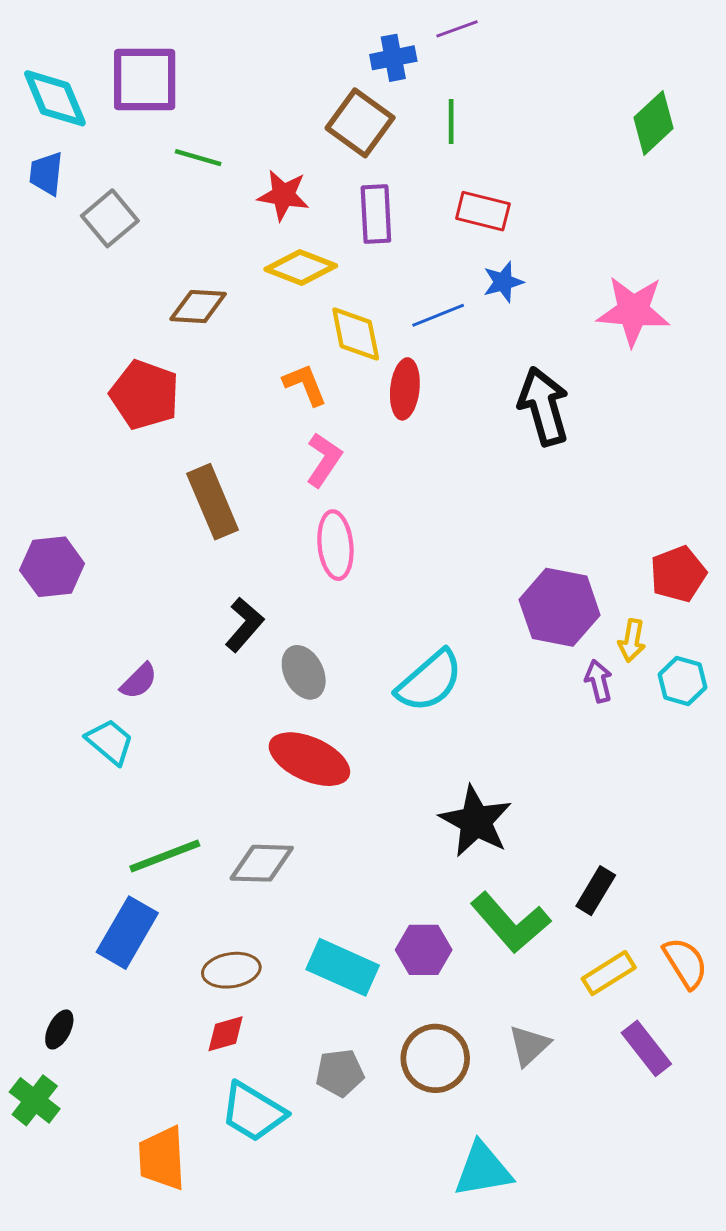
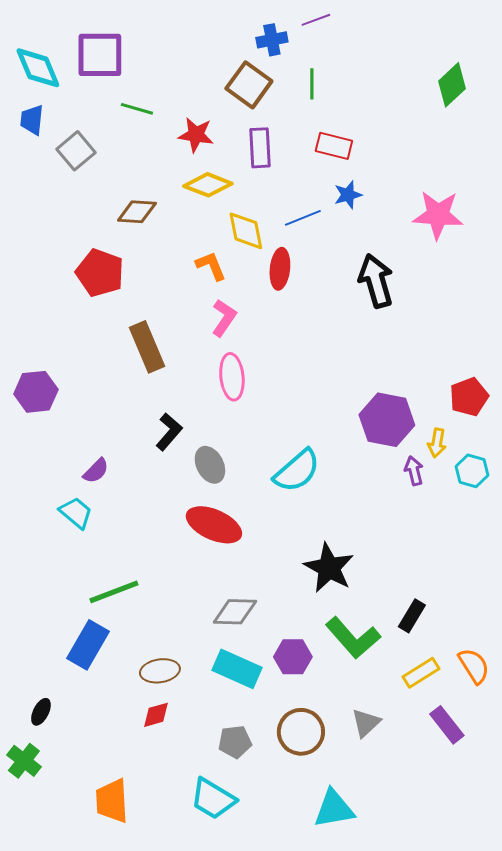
gray diamond: (262, 863) -> (235, 612), moved
cyan trapezoid: (253, 1112) -> (213, 799), moved

